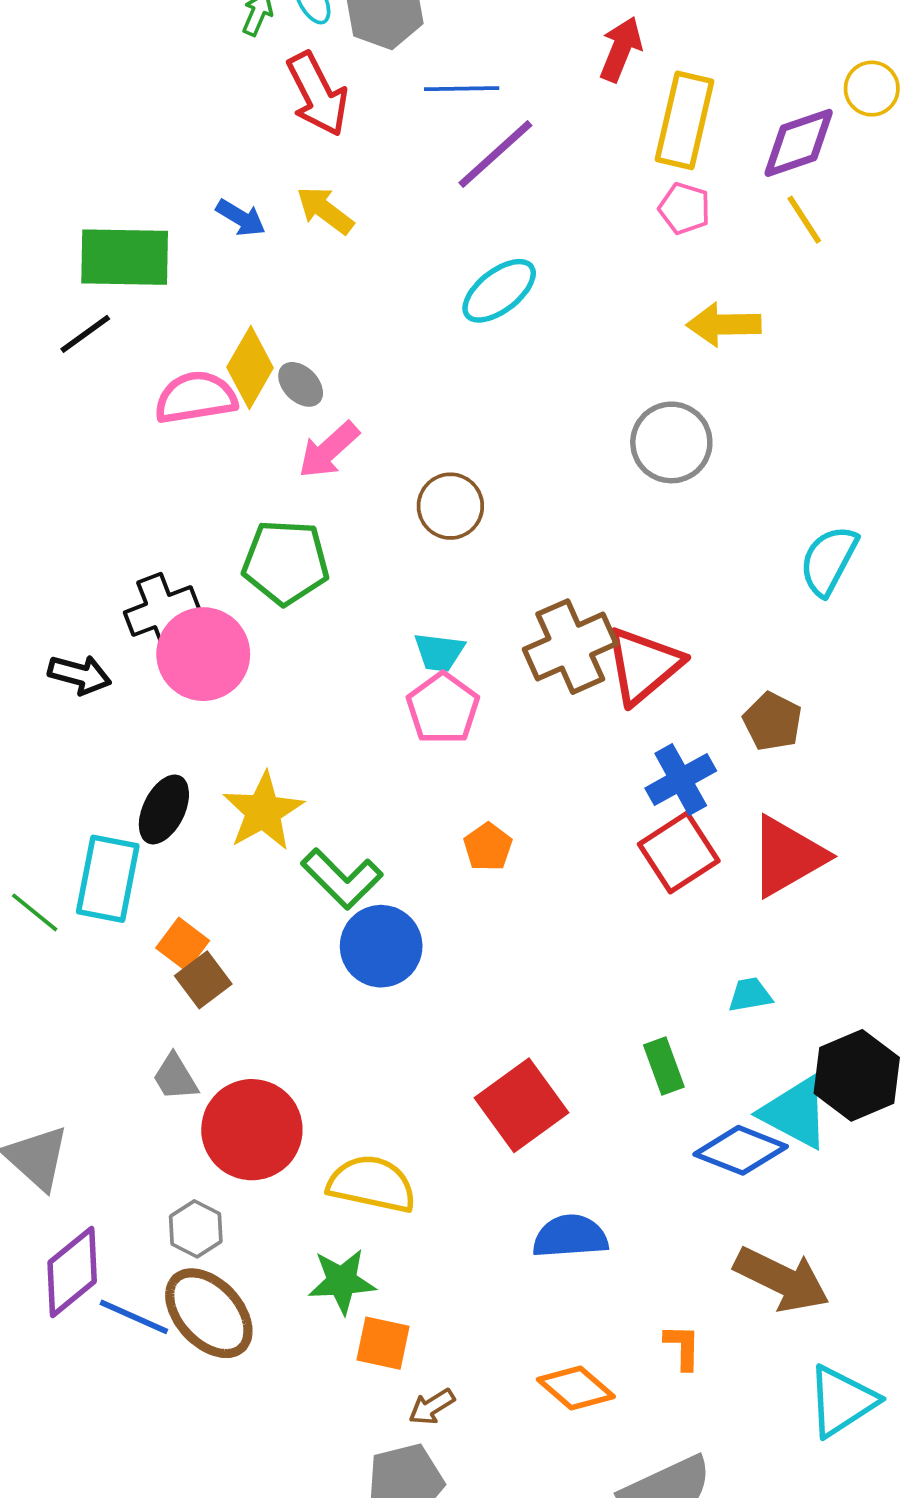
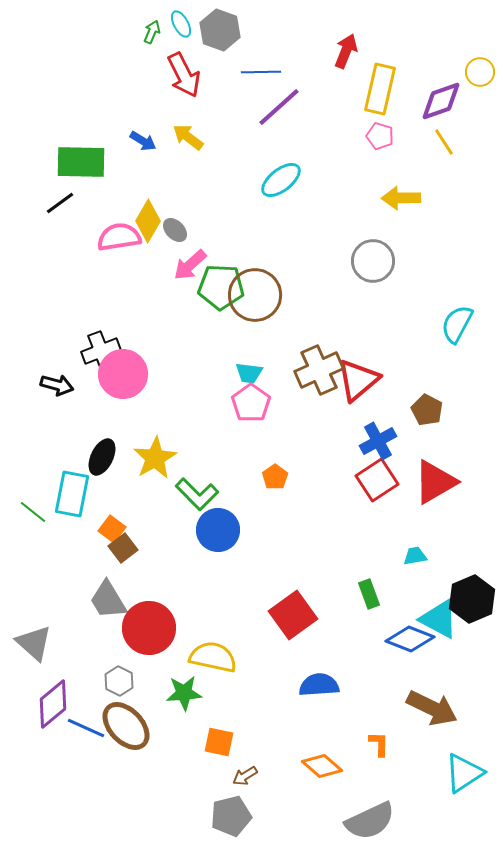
brown circle: (450, 506) -> (255, 295), size x1.5
green pentagon: (286, 562) -> (221, 287), moved
gray trapezoid: (175, 1077) -> (108, 600), size x1.5
green star: (342, 1281) -> (184, 693), moved

